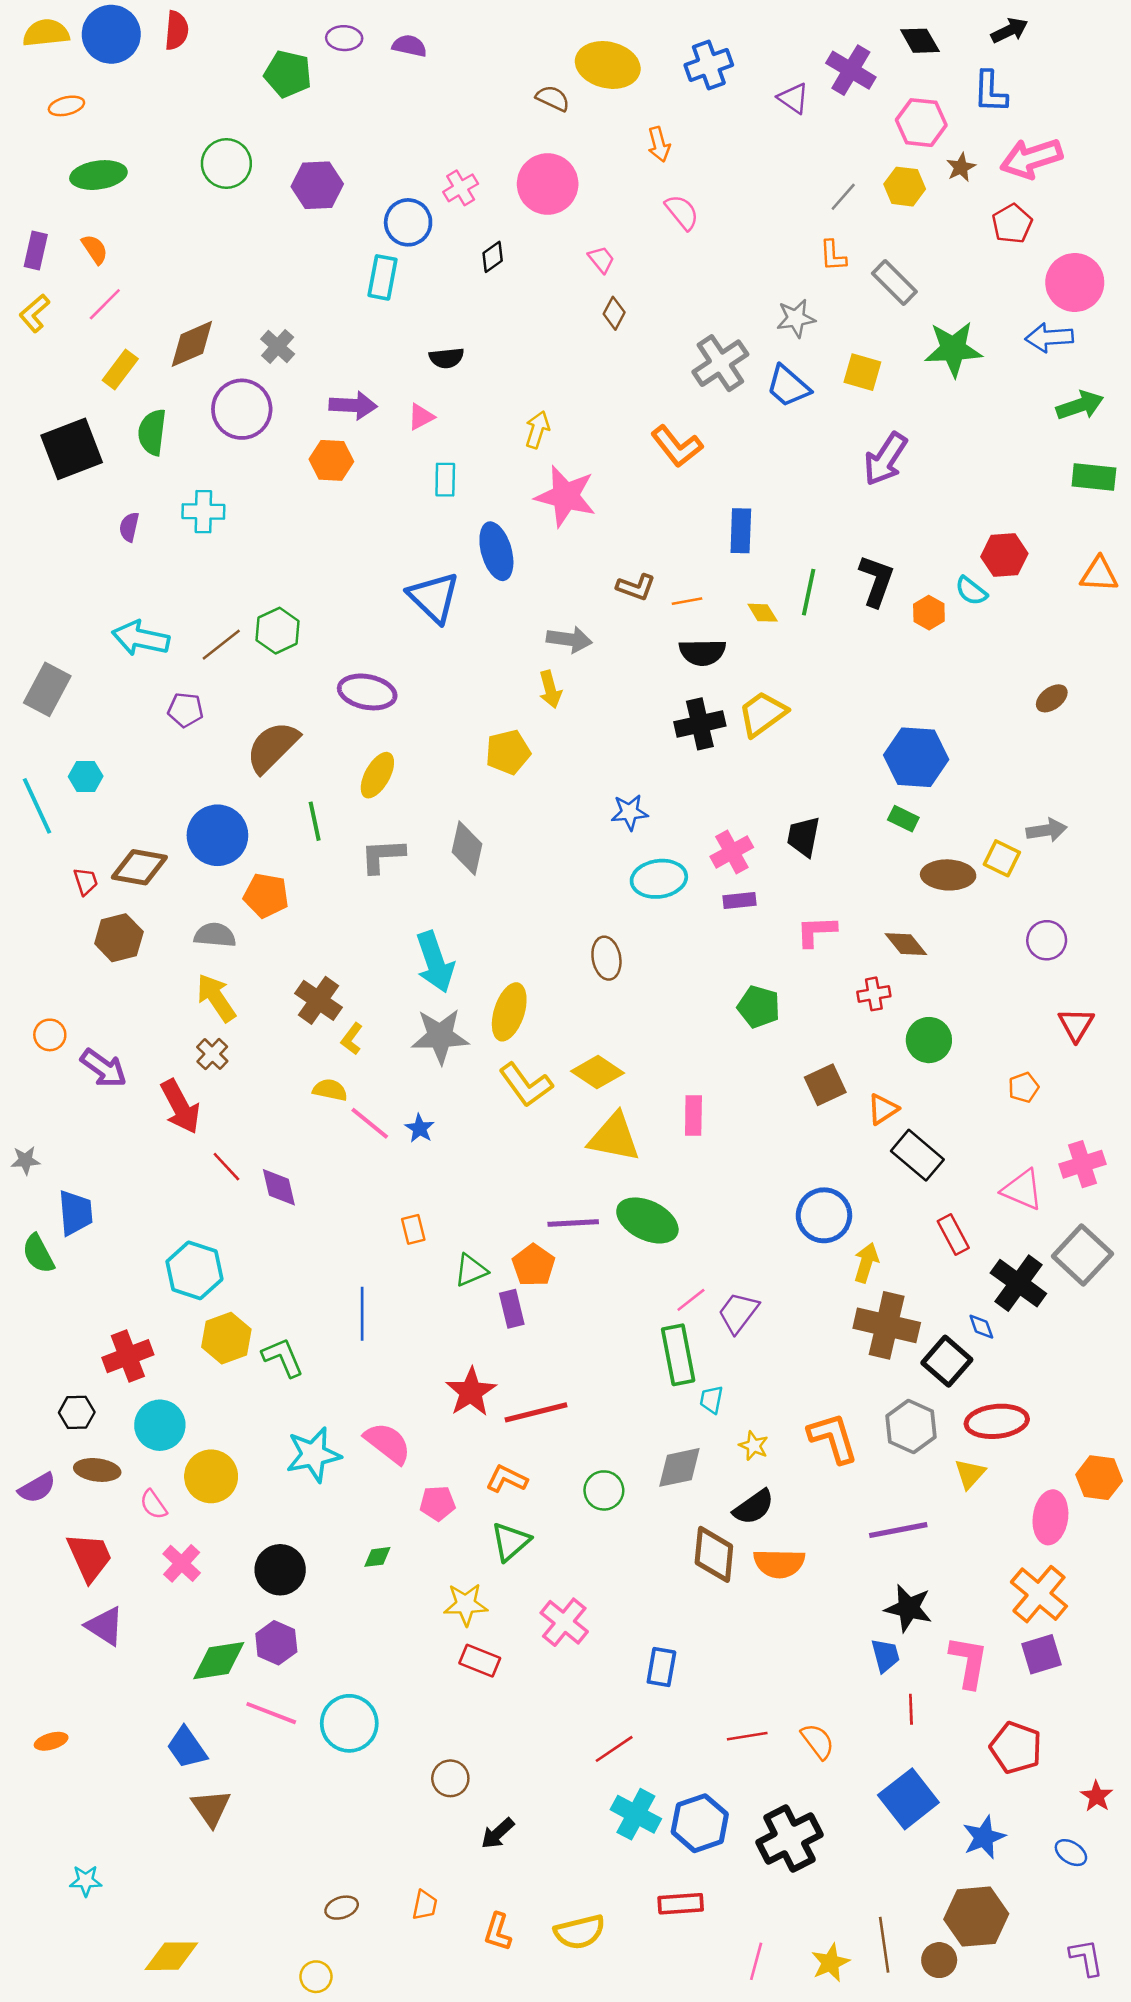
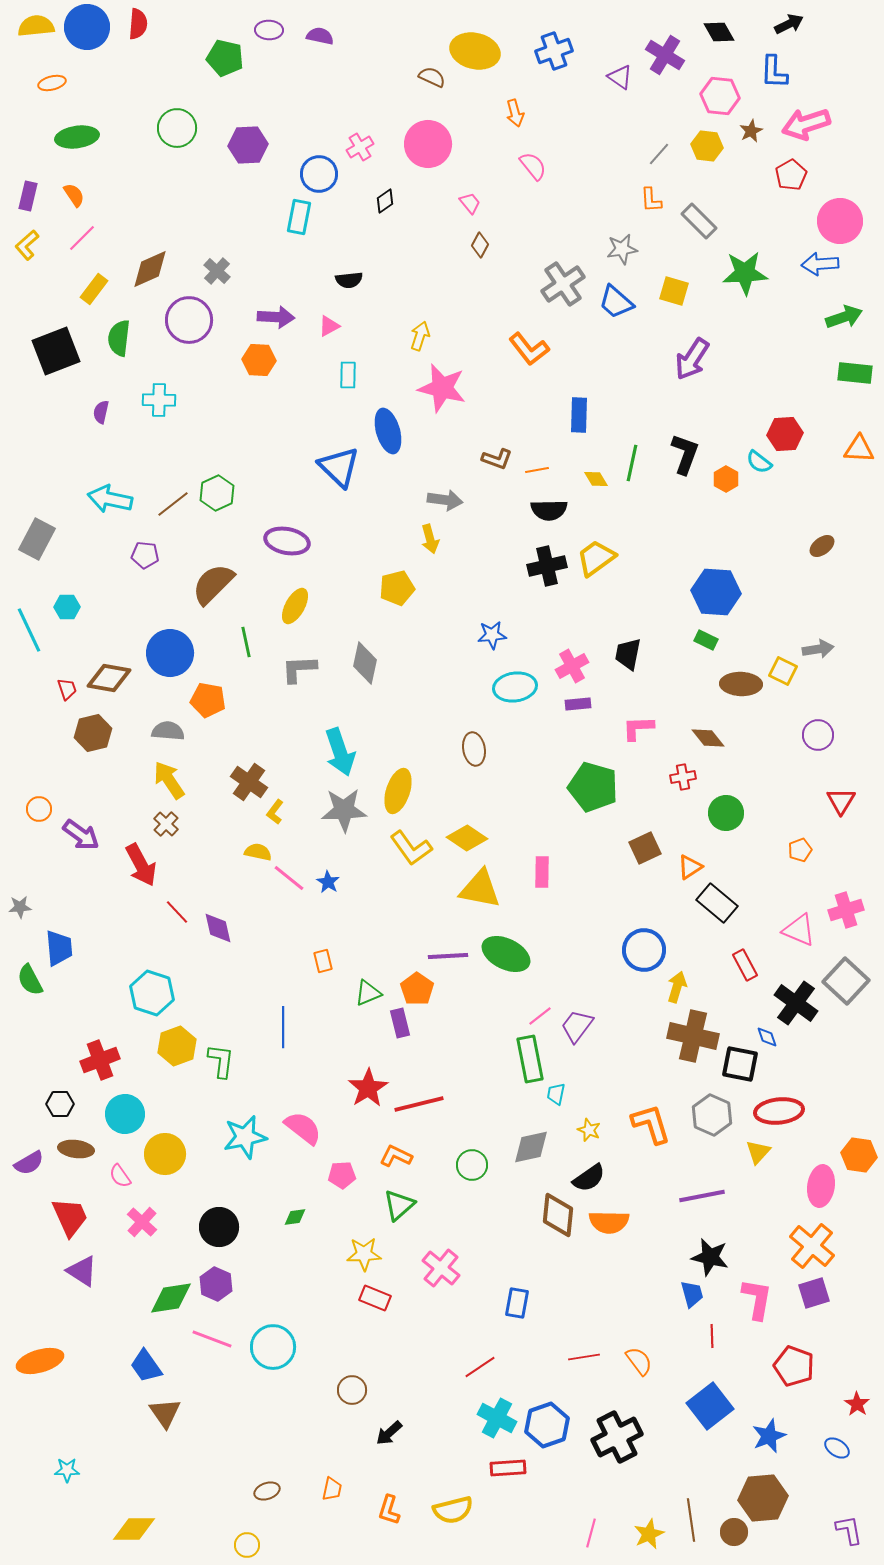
green pentagon: (759, 1007) -> (593, 787), size x1.5
green L-shape: (283, 1357) -> (221, 1061), turned 30
black square: (947, 1361) -> (740, 1064), turned -30
orange ellipse: (51, 1741) -> (40, 1361), size x1.8
red rectangle: (681, 1904) -> (508, 1468), moved

